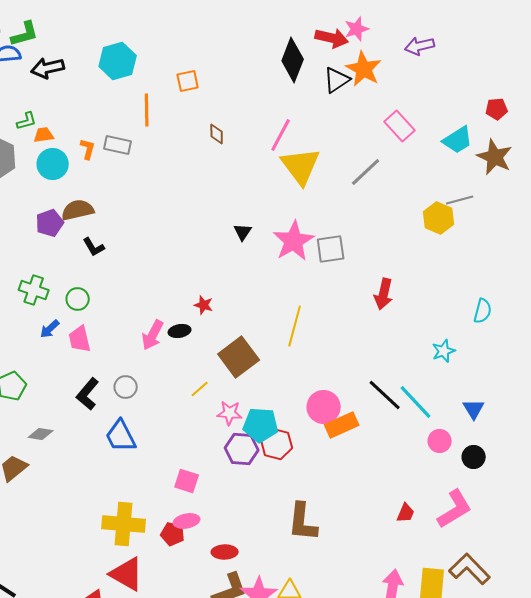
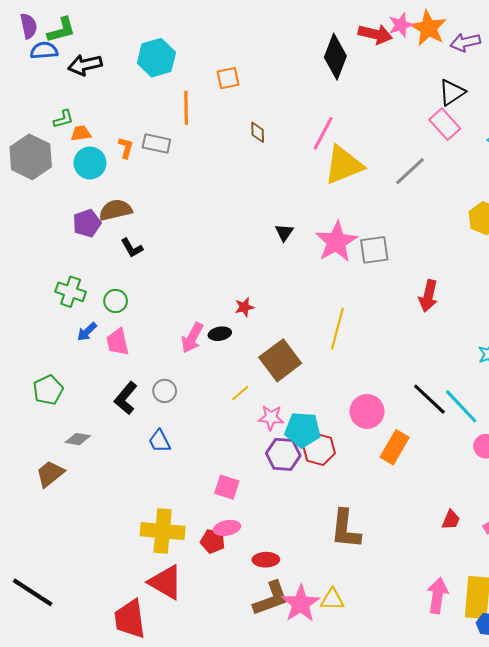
orange star: (364, 69) -> (428, 28), moved
black triangle: (337, 80) -> (452, 92), moved
yellow triangle: (301, 166) -> (344, 165), turned 45
red star: (204, 305) -> (244, 307), turned -30
orange rectangle: (342, 425) -> (395, 447), moved, turned -36
blue trapezoid: (121, 436) -> (159, 441), size x0.7

